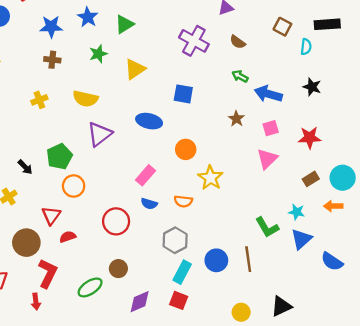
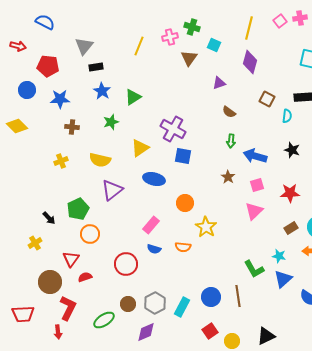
blue star: (51, 27) -> (60, 99), moved
purple cross: (194, 41) -> (173, 129), moved
yellow triangle: (135, 69) -> (140, 148), moved
green arrow: (240, 76) -> (231, 141), turned -112
gray hexagon: (175, 240) -> (155, 303), moved
red square: (179, 300) -> (210, 331), moved, turned 35

